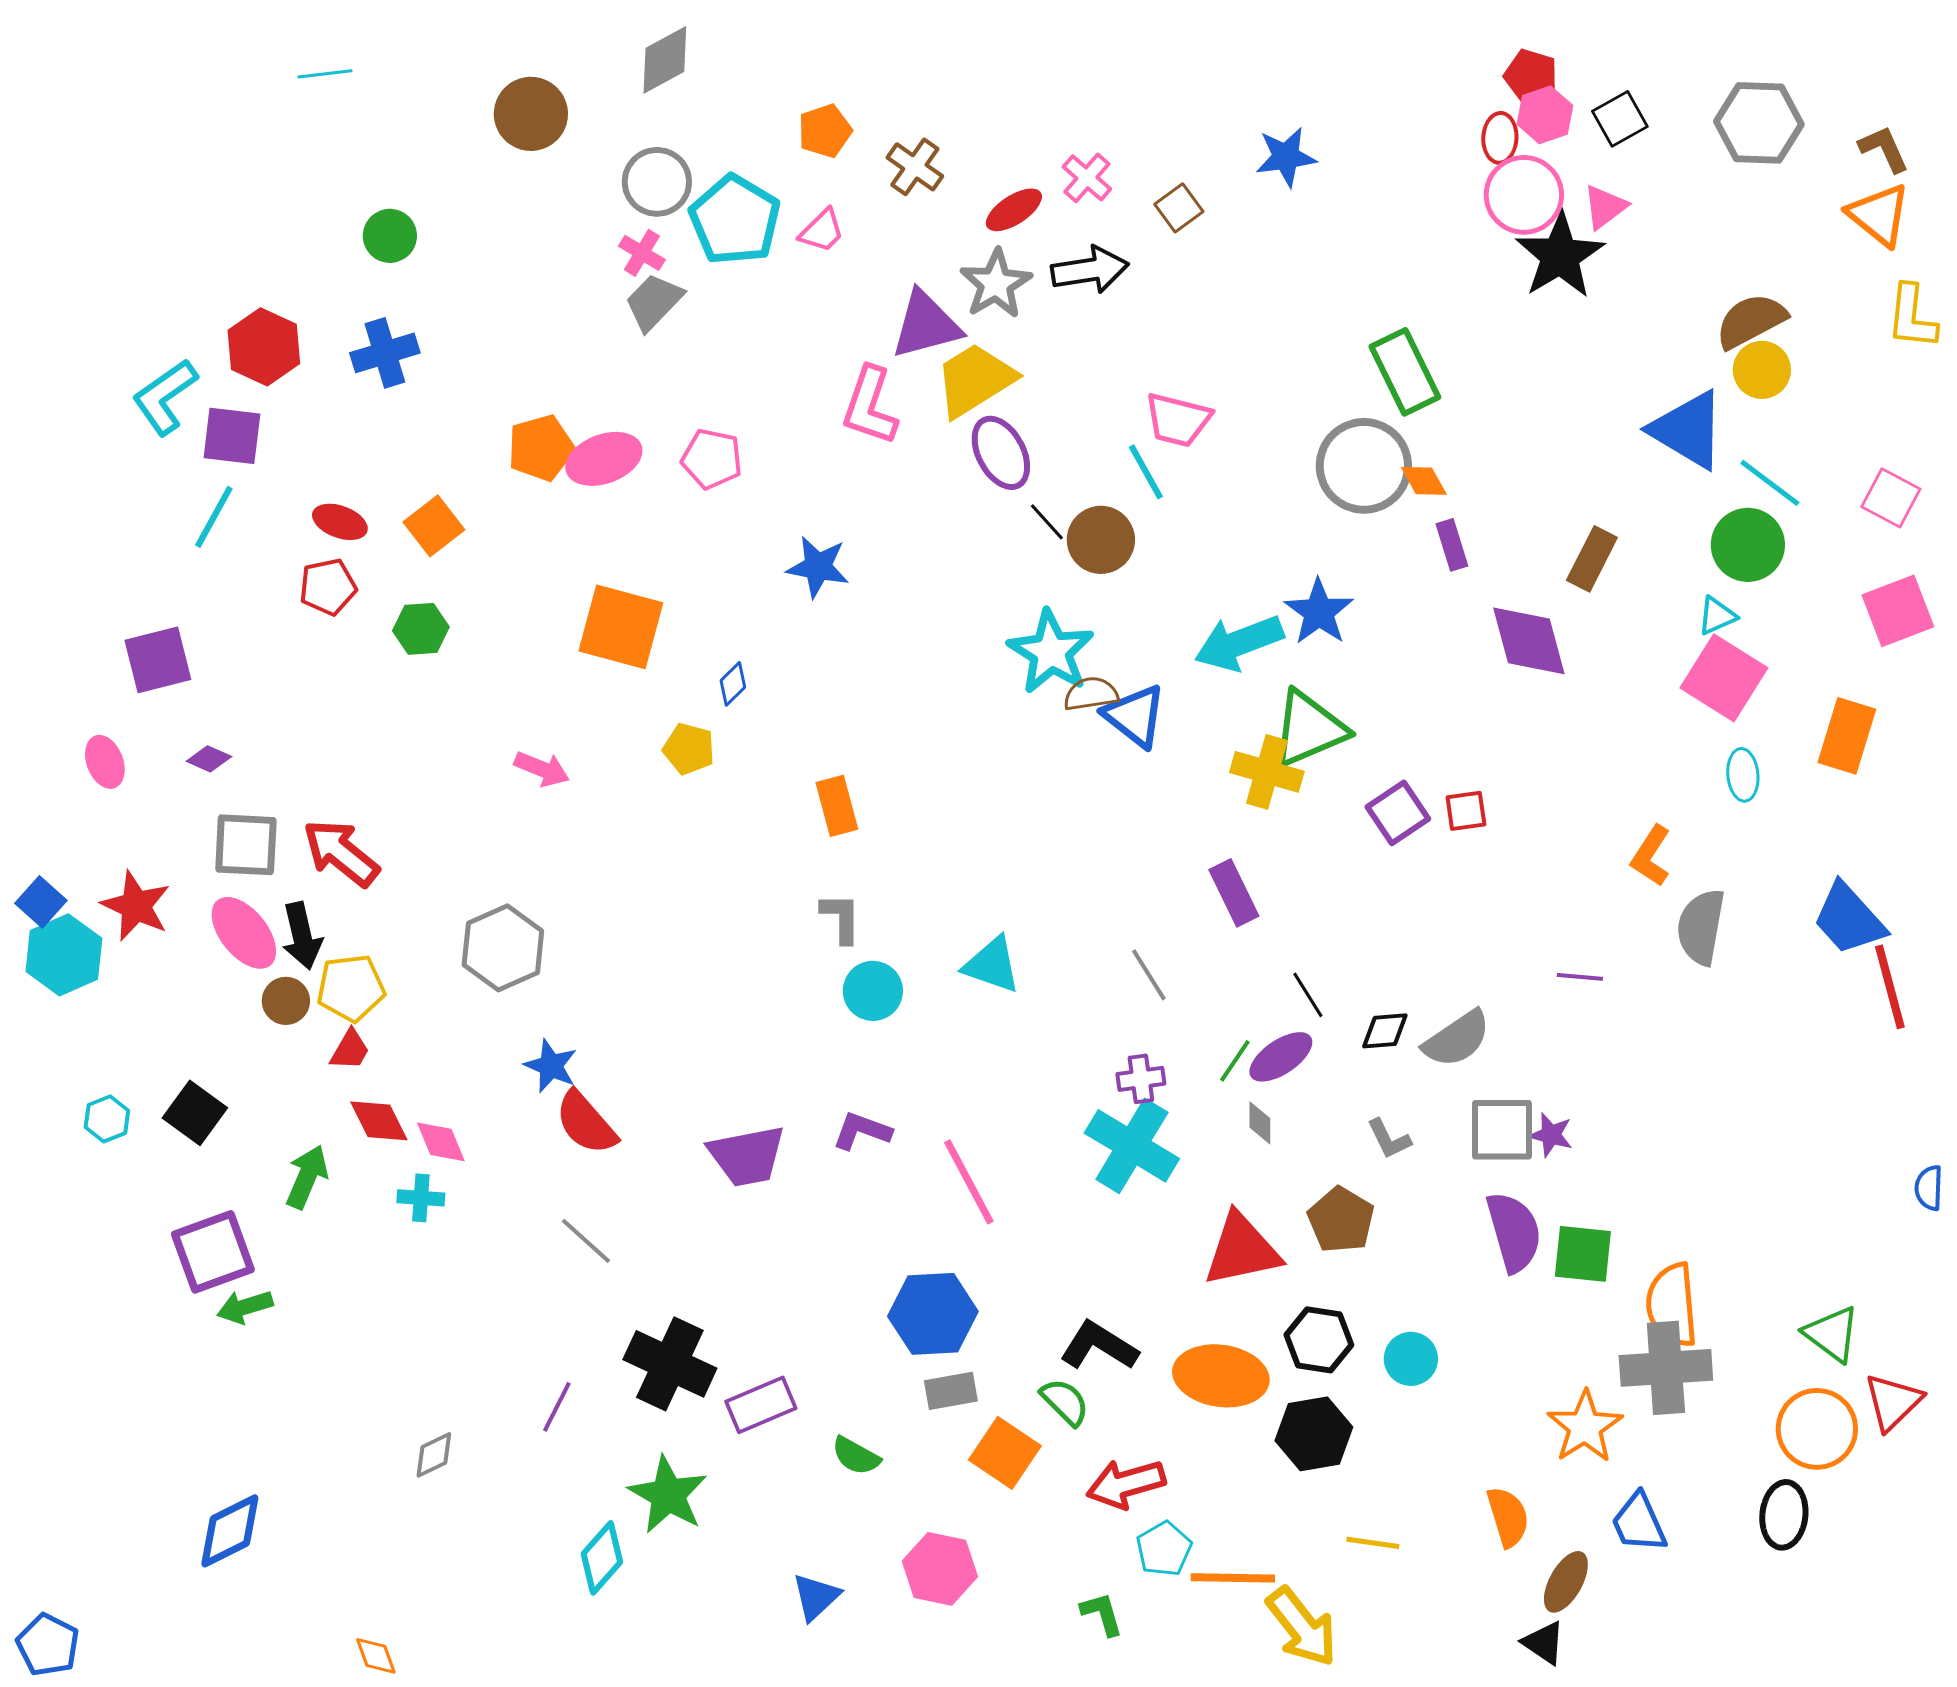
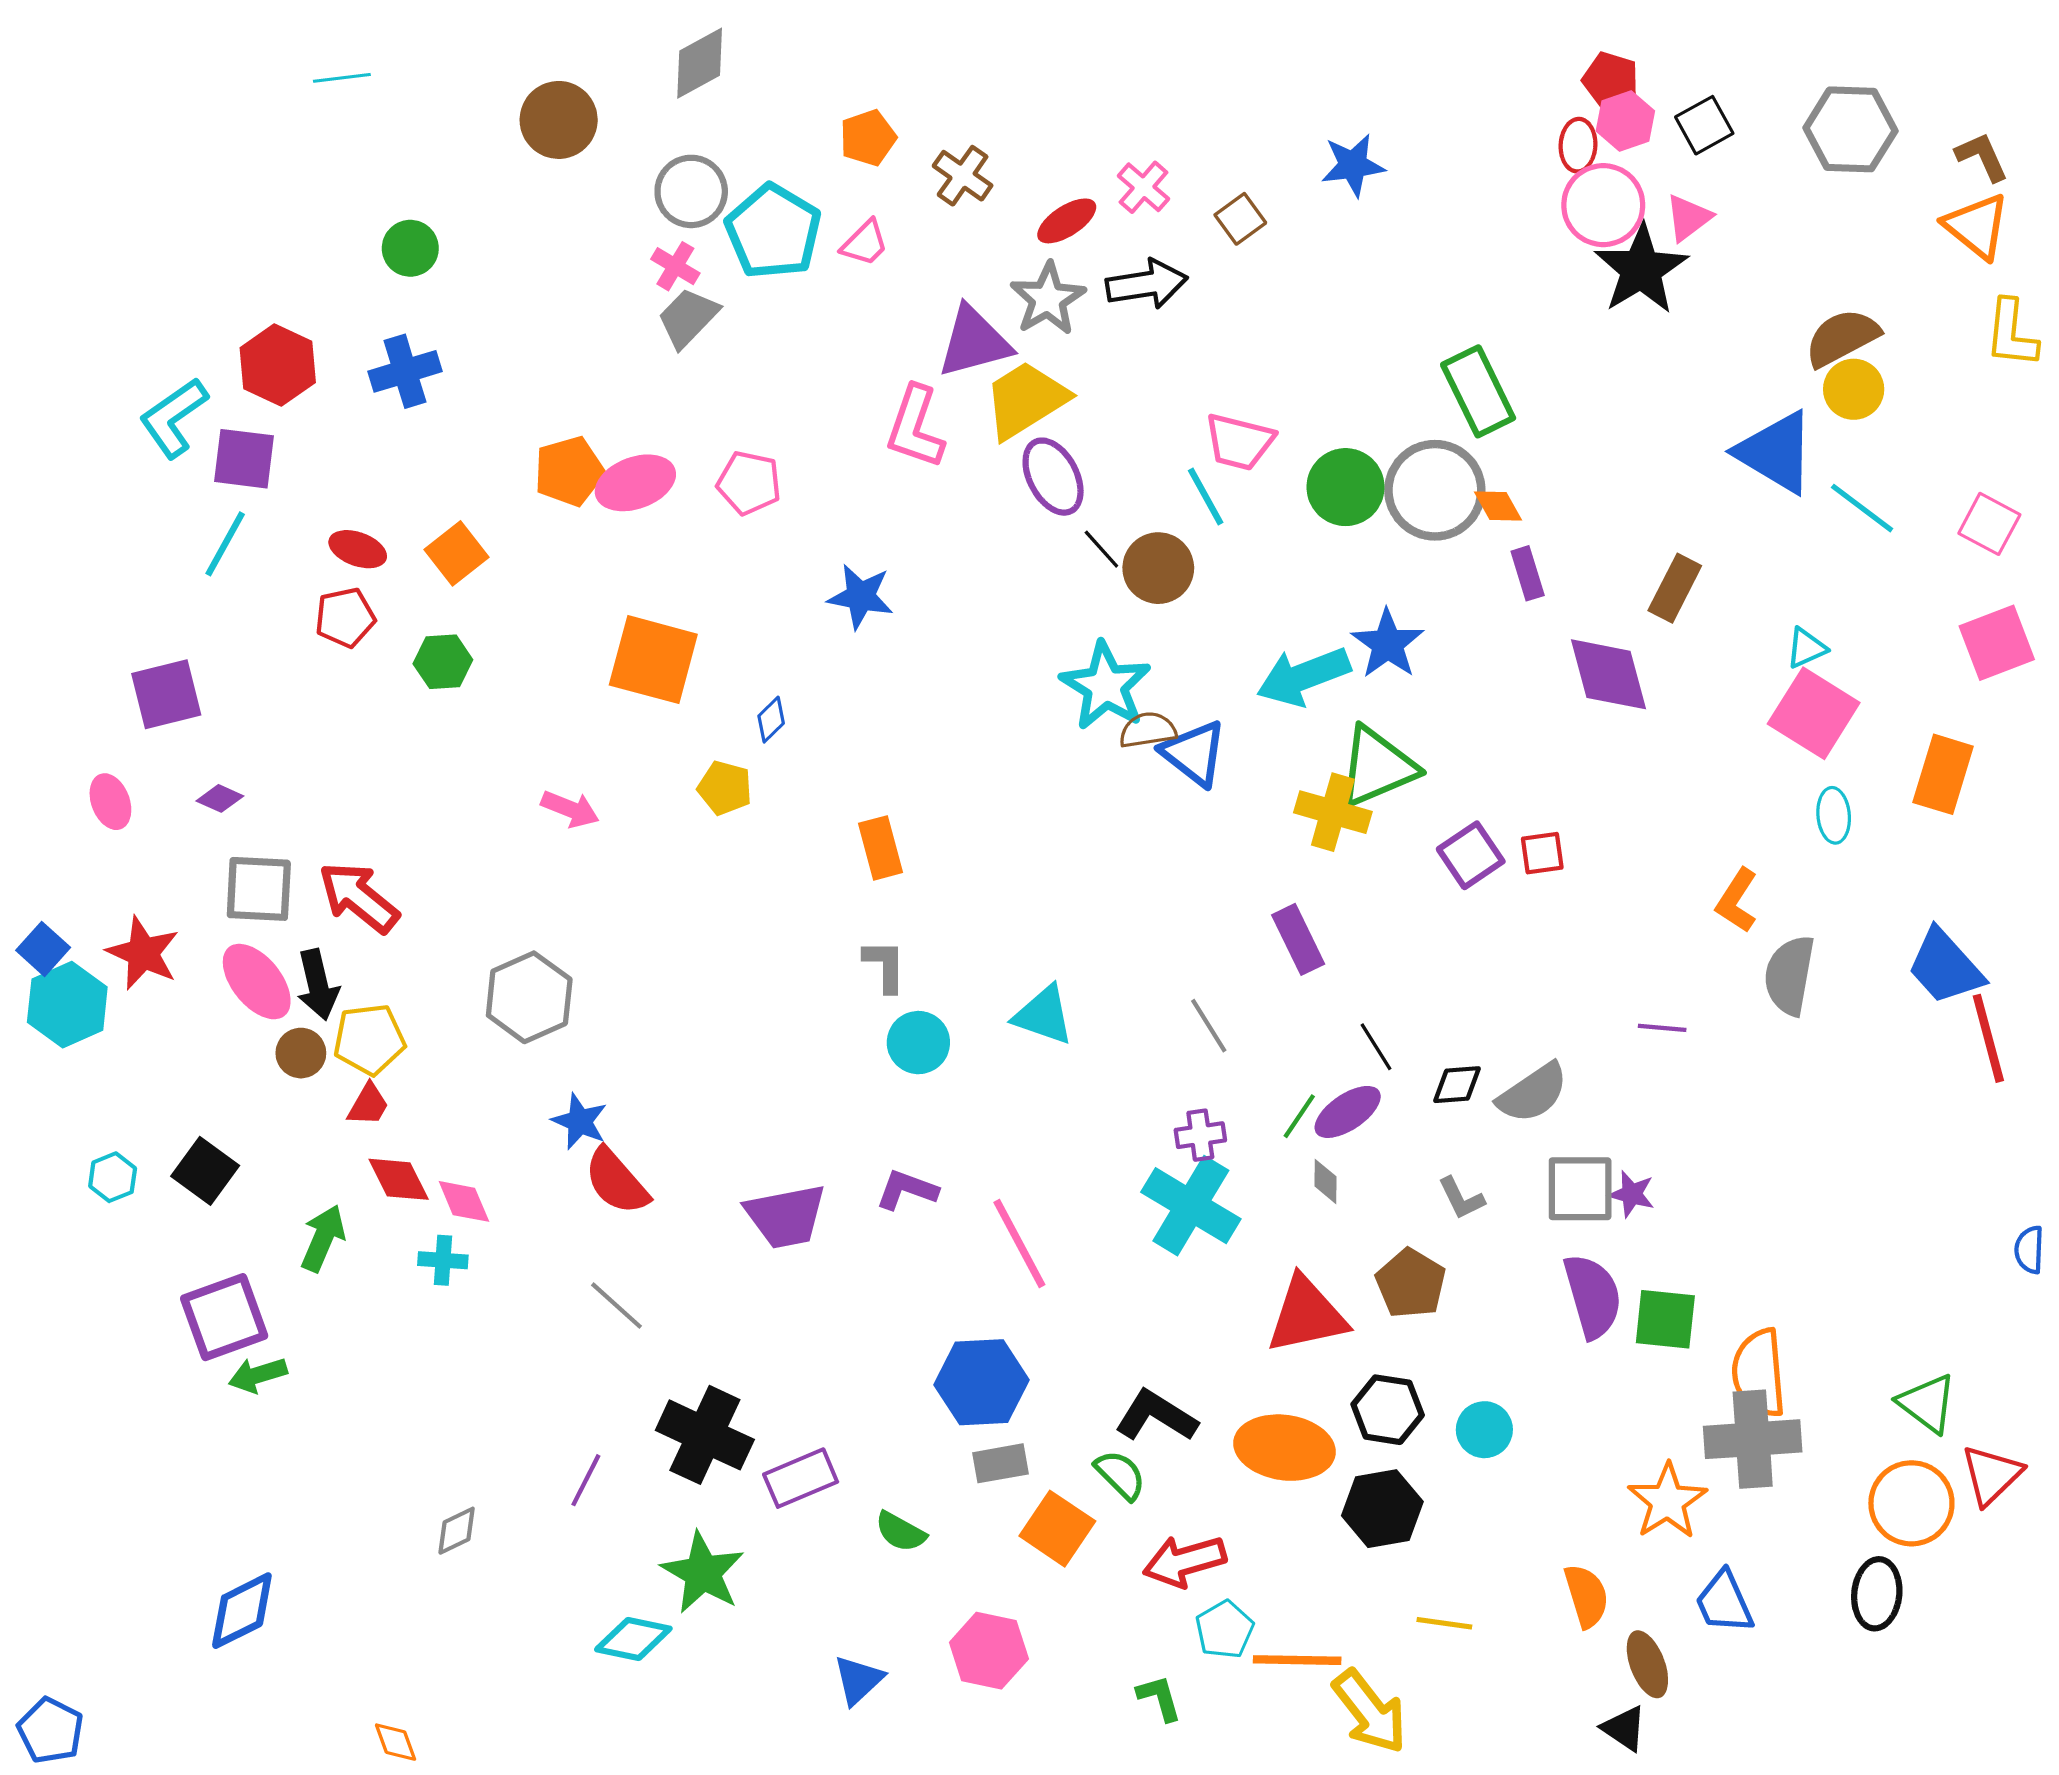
green circle: (1748, 545) -> (1346, 487), moved
cyan diamond: (602, 1558) -> (633, 1639), turned 60
brown ellipse: (1566, 1582) -> (1647, 1664), turned -50

